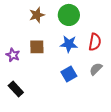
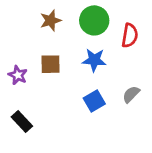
red semicircle: (95, 42) -> (130, 36), moved

